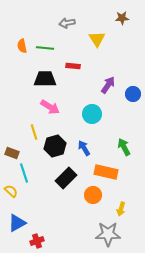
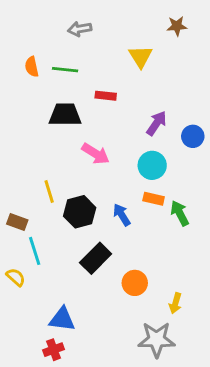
gray arrow: (67, 23) -> (80, 29), moved
pink arrow: (50, 107) -> (96, 154), moved
cyan circle: (92, 114) -> (152, 165), moved
orange rectangle: (106, 172) -> (154, 199), moved, size x0.6
blue triangle: (17, 223) -> (62, 319), moved, turned 36

